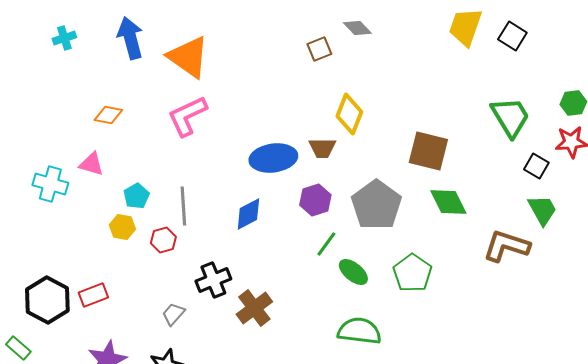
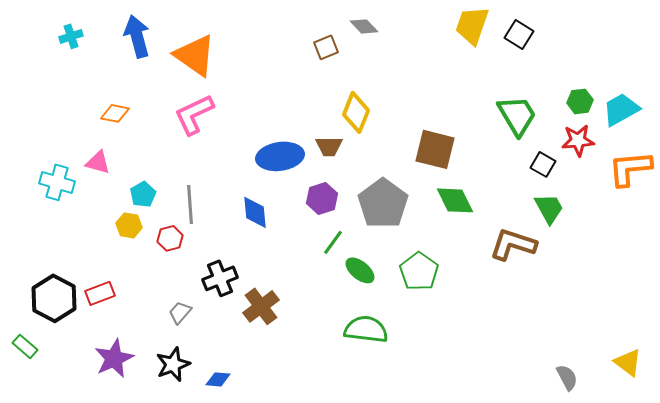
blue diamond: (248, 214) -> (255, 212), turned -68

